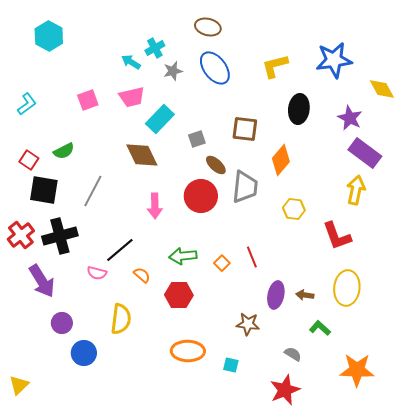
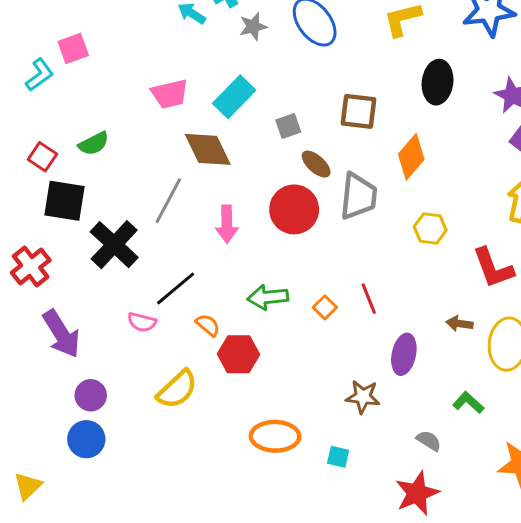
pink trapezoid: (132, 97) -> (170, 94), moved
pink square: (88, 100) -> (73, 48), moved
gray line: (93, 191) -> (168, 201), moved
black cross: (60, 236) -> (114, 245), moved, turned -32
red hexagon: (179, 295) -> (239, 354), moved
brown arrow: (305, 295) -> (459, 324), moved
yellow semicircle: (121, 319) -> (177, 389), turned 40
blue circle: (84, 353) -> (86, 439), moved

